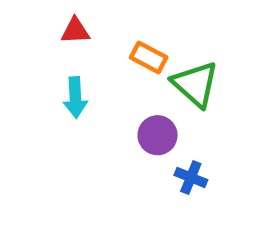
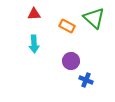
green triangle: (195, 84) -> (94, 18), moved

